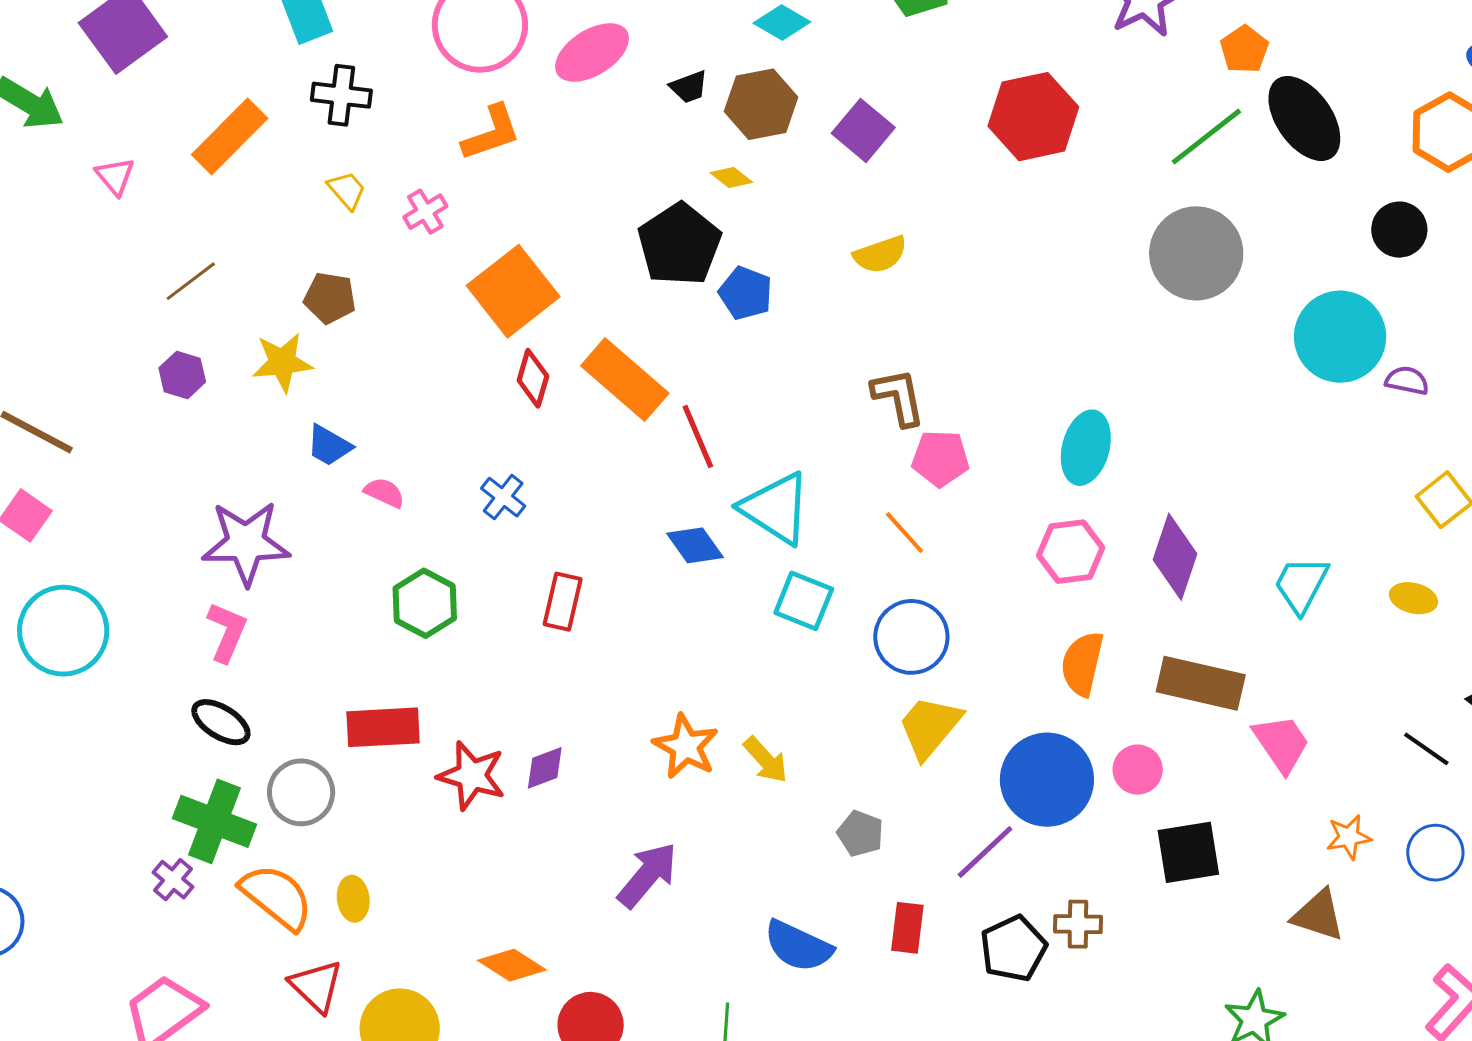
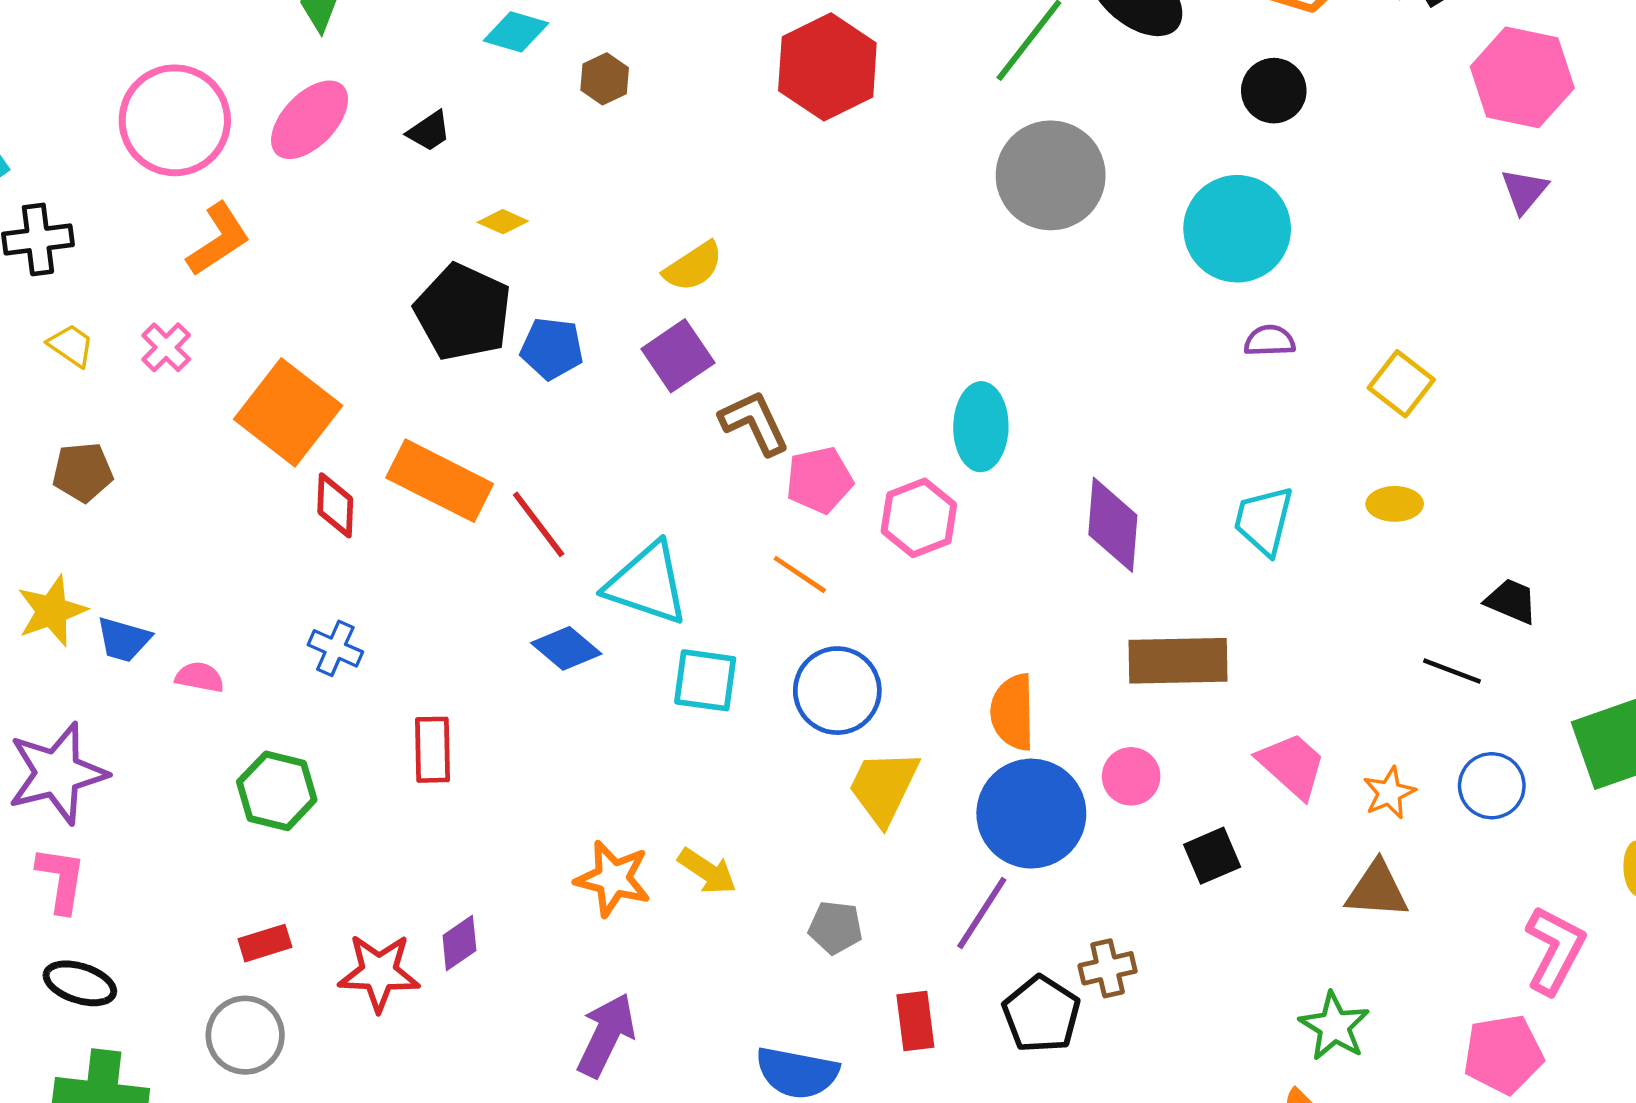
brown hexagon: (761, 104) -> (605, 79), moved, size x0.6
purple square: (863, 130) -> (678, 356), moved, turned 30
yellow star: (282, 362) -> (52, 611), moved
purple semicircle: (1407, 381) -> (1270, 341), moved
pink hexagon: (1071, 552) -> (919, 518), moved
orange semicircle: (1082, 664) -> (1013, 712), moved
red rectangle: (383, 727) -> (265, 943), size x0.6
pink trapezoid: (1281, 743) -> (1292, 765), moved
gray circle: (301, 792) -> (245, 1035), moved
black square: (1188, 852) -> (1212, 856), size x0.7

